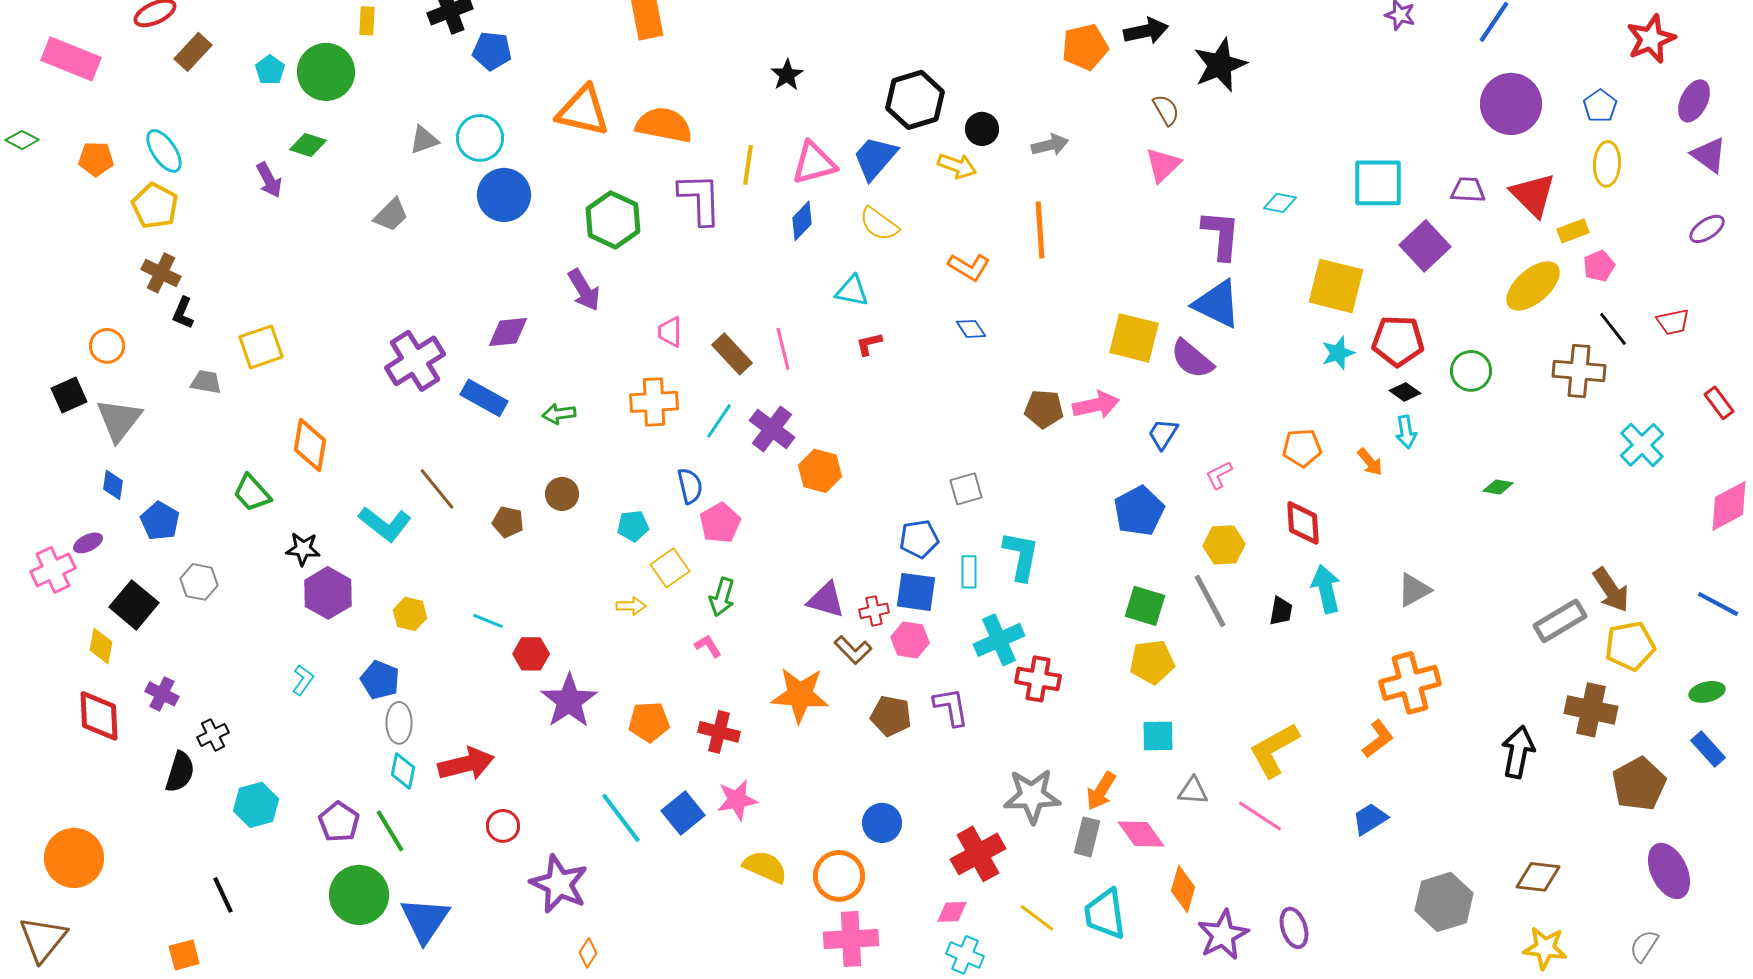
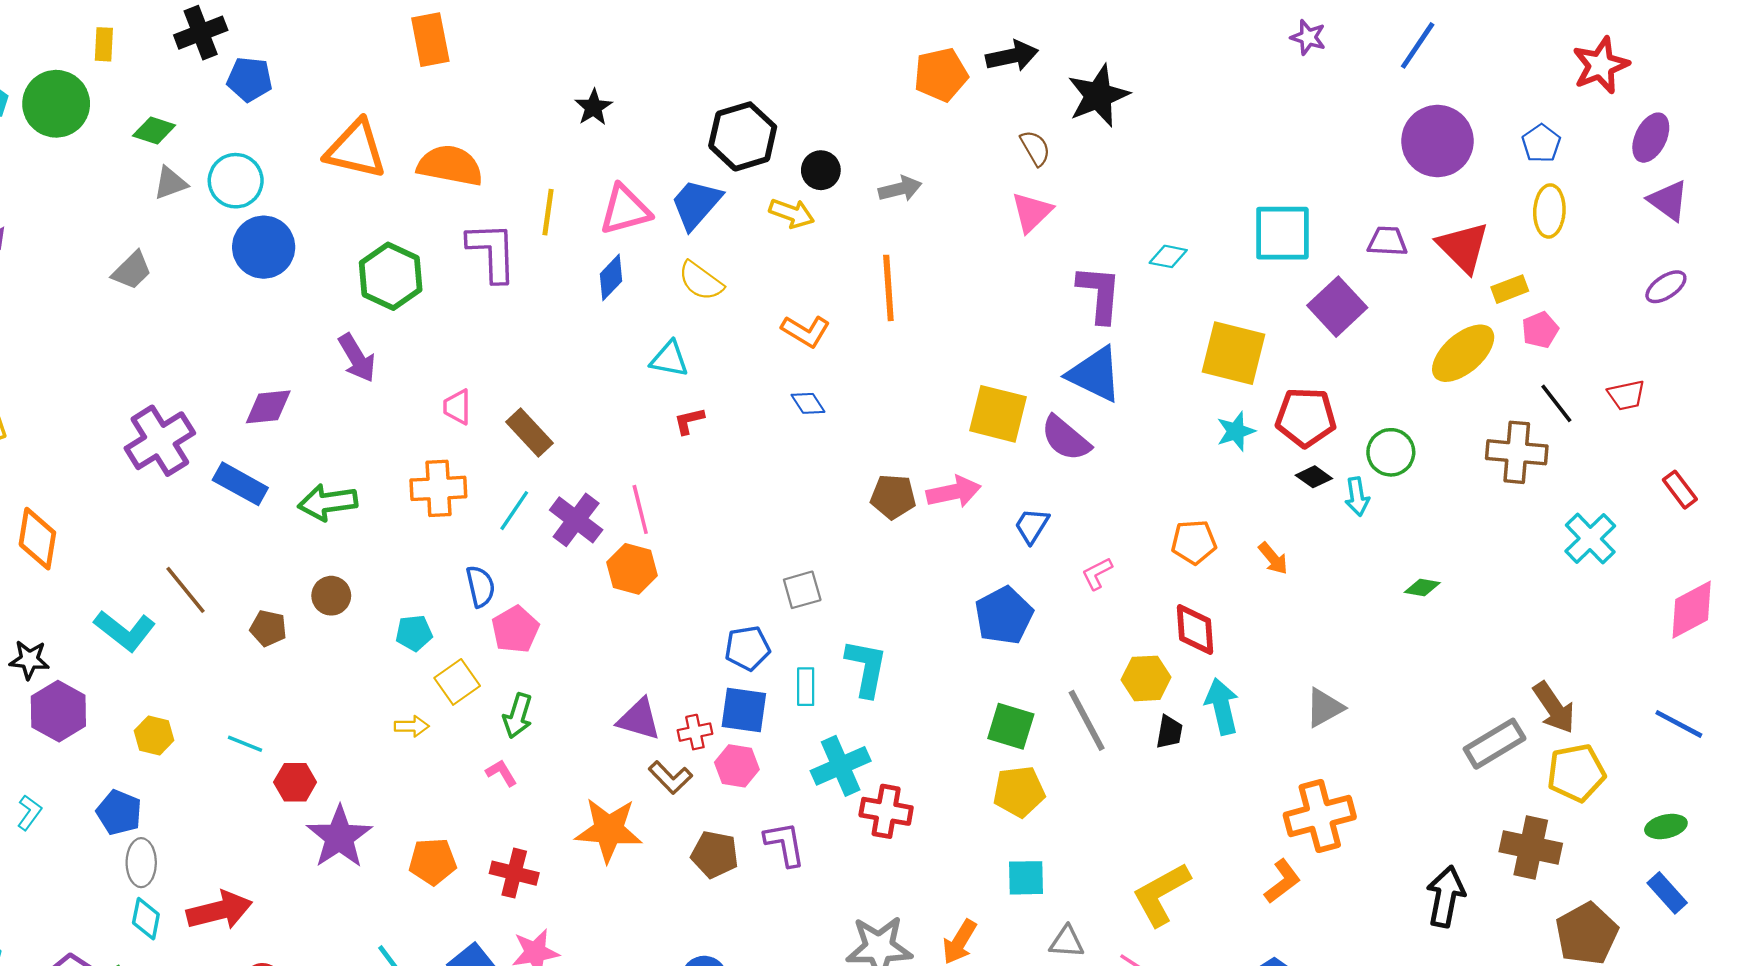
green diamond: (308, 145) -> (154, 131), moved
pink line: (783, 349) -> (640, 509), moved
green arrow: (559, 414) -> (328, 502), size x1.5
cyan arrow: (1406, 432) -> (1357, 497), moved
yellow hexagon: (1224, 545) -> (1146, 678), moved

